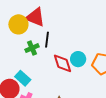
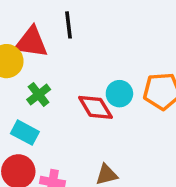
black line: (47, 40) -> (69, 25), moved
cyan rectangle: (23, 78) -> (25, 133), moved

